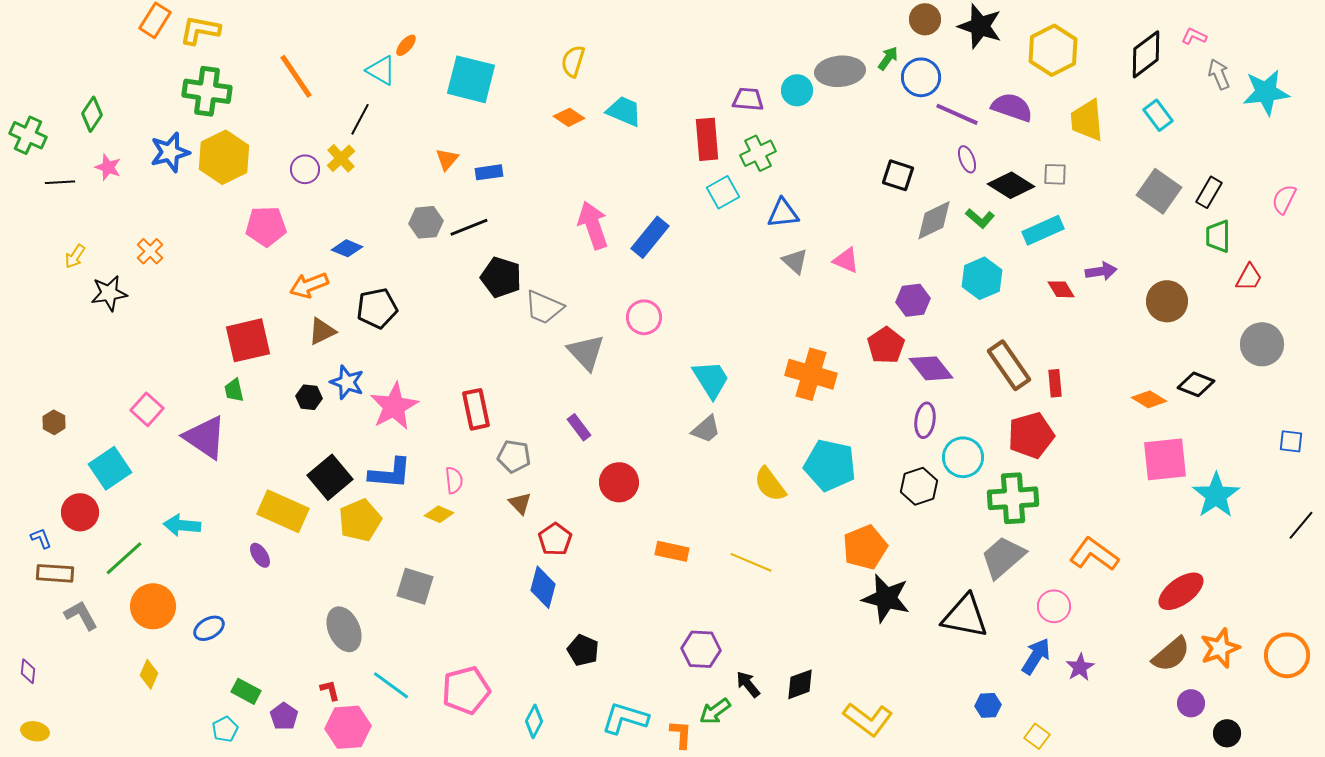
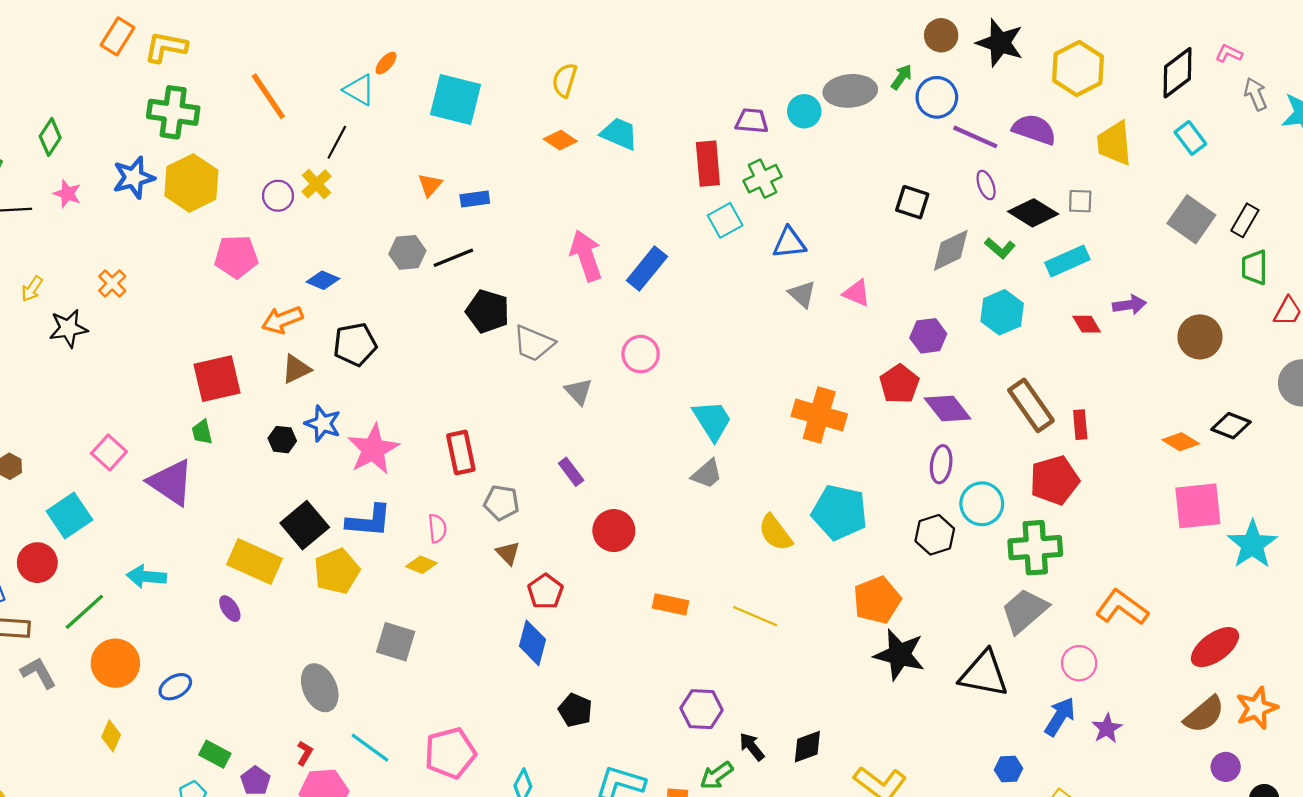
gray triangle: (586, 352) -> (579, 391), size x0.7
red L-shape: (330, 690) -> (305, 753), turned 45

